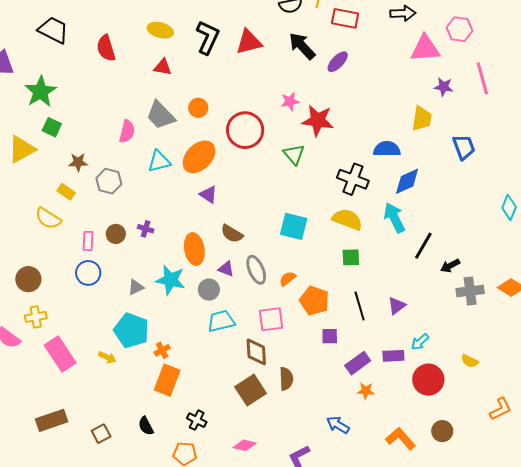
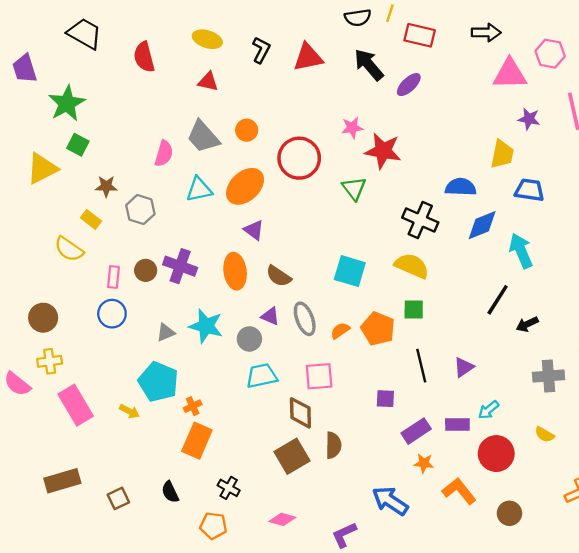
black L-shape: (208, 37) -> (261, 50), size x0.7
blue trapezoid: (464, 147) -> (529, 190), moved, turned -64
cyan arrow: (394, 218) -> (521, 251), moved
purple cross: (146, 229) -> (180, 266), size x1.8
orange ellipse: (194, 249) -> (235, 271), moved
gray cross: (470, 291) -> (548, 376), moved
orange pentagon: (314, 301) -> (378, 329), moved
blue arrow: (338, 425) -> (390, 501), size x1.4
orange L-shape: (400, 439) -> (459, 491), moved

